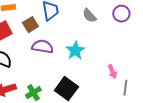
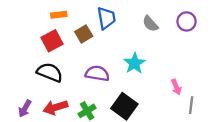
purple semicircle: (42, 47) -> (97, 73), moved

